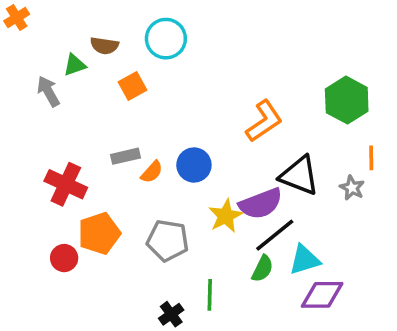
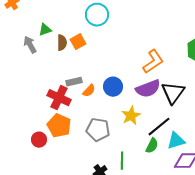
brown semicircle: (104, 46) -> (62, 43), moved, turned -98
black triangle: (299, 176) -> (173, 93), turned 45
red cross: (66, 184) -> (59, 98), moved
purple semicircle: (261, 204) -> (148, 89), moved
orange pentagon: (99, 233) -> (59, 126), turned -30

